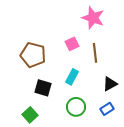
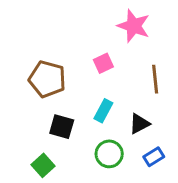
brown line: (95, 53) -> (155, 79), moved
black triangle: (110, 84) -> (139, 124), moved

